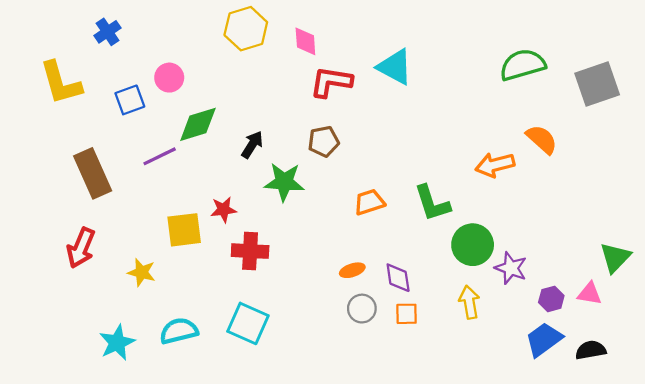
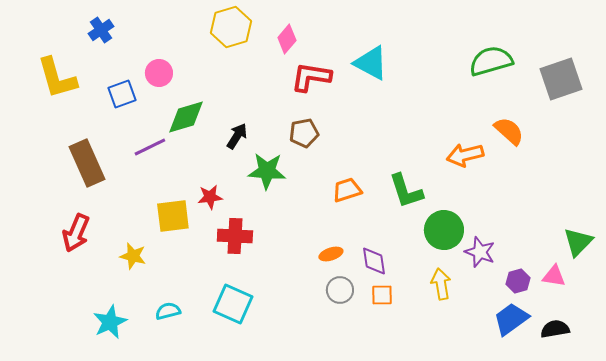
pink diamond: (305, 41) -> (287, 39), turned 44
cyan semicircle: (179, 331) -> (168, 311), size x0.7

